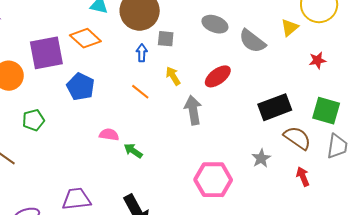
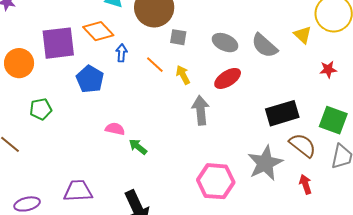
gray ellipse: (215, 24) -> (225, 43), moved
yellow triangle: (290, 28) -> (303, 35), turned -42
blue arrow: (142, 53) -> (122, 53), moved
orange line: (140, 92) -> (155, 65), moved
gray star: (261, 158) -> (265, 163), size x1.8

